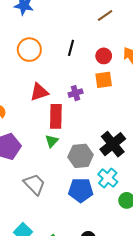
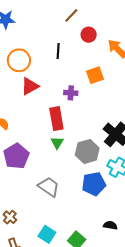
brown line: (105, 16) -> (71, 15), moved
red circle: (104, 56) -> (89, 35), moved
red triangle: (39, 92) -> (30, 86), moved
purple cross: (76, 93) -> (71, 93), turned 32

